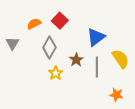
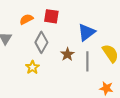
red square: (60, 21) -> (51, 16), turned -35
yellow star: (56, 73) -> (32, 67), moved

